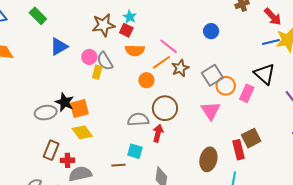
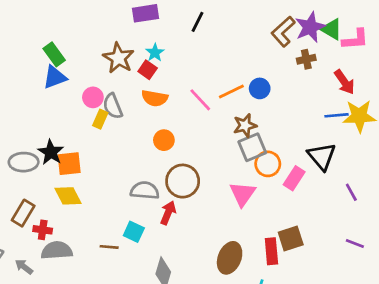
green rectangle: (38, 16) -> (54, 54), moved
brown star: (104, 25) -> (118, 58), turned 30
orange line: (161, 62) -> (231, 91), moved
brown star: (180, 68) -> (245, 126), moved

